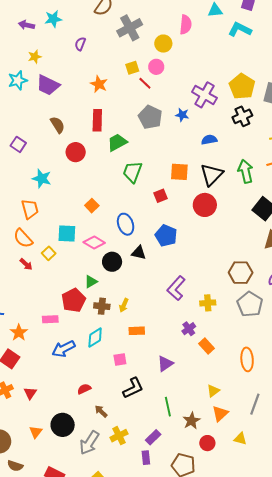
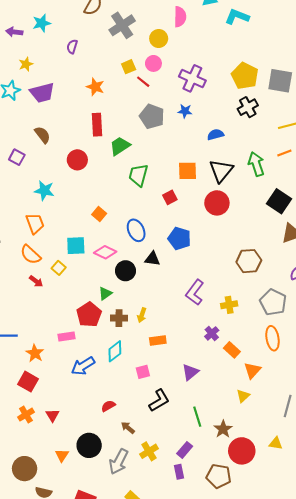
purple trapezoid: (48, 85) -> (42, 93), turned -35
purple cross: (204, 95) -> (192, 78), moved
brown semicircle: (57, 125) -> (42, 135), moved
brown hexagon: (241, 273) -> (249, 261), moved
orange ellipse: (247, 359) -> (273, 338), moved
orange triangle: (220, 414) -> (252, 370), moved
red circle: (207, 443) -> (242, 451), size x1.6

